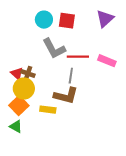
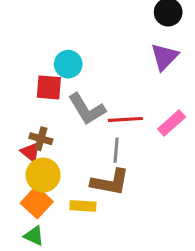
red square: (67, 21) -> (49, 87), moved
pink rectangle: (107, 61) -> (172, 123), turned -60
brown cross: (28, 73) -> (41, 139), moved

